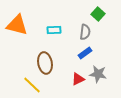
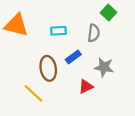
blue rectangle: (85, 53) -> (73, 57), moved
gray star: (98, 74) -> (104, 67), moved

